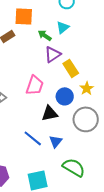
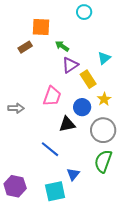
cyan triangle: (63, 27) -> (104, 58), moved
blue triangle: (56, 141) -> (73, 174), moved
green semicircle: (74, 167) -> (103, 161), moved, turned -100

